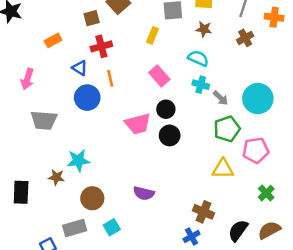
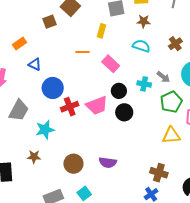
brown cross: (245, 38) -> (175, 44), moved
red cross: (101, 46) -> (70, 107), moved
blue triangle: (80, 68) -> (35, 64), moved
orange line: (110, 78) -> (83, 52), moved, turned -72
cyan cross: (201, 85) -> (144, 84), moved
gray trapezoid: (44, 120) -> (19, 110), turned -60
cyan star: (78, 161) -> (45, 130), moved
brown circle: (92, 198) -> (73, 164), moved

